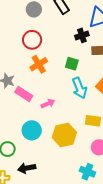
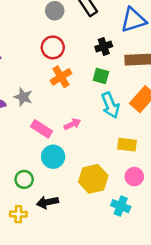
black cross: (82, 35) -> (104, 46), moved
pink rectangle: (24, 94) -> (41, 129), moved
yellow hexagon: (64, 135) -> (93, 179), moved

